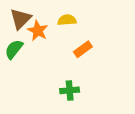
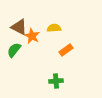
brown triangle: (20, 19) -> (19, 27), turned -48

